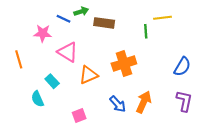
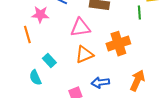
pink triangle: (68, 52) -> (80, 28), moved, turned -40
orange line: (19, 59) -> (27, 35), moved
blue arrow: (118, 104) -> (100, 83), moved, turned 126

